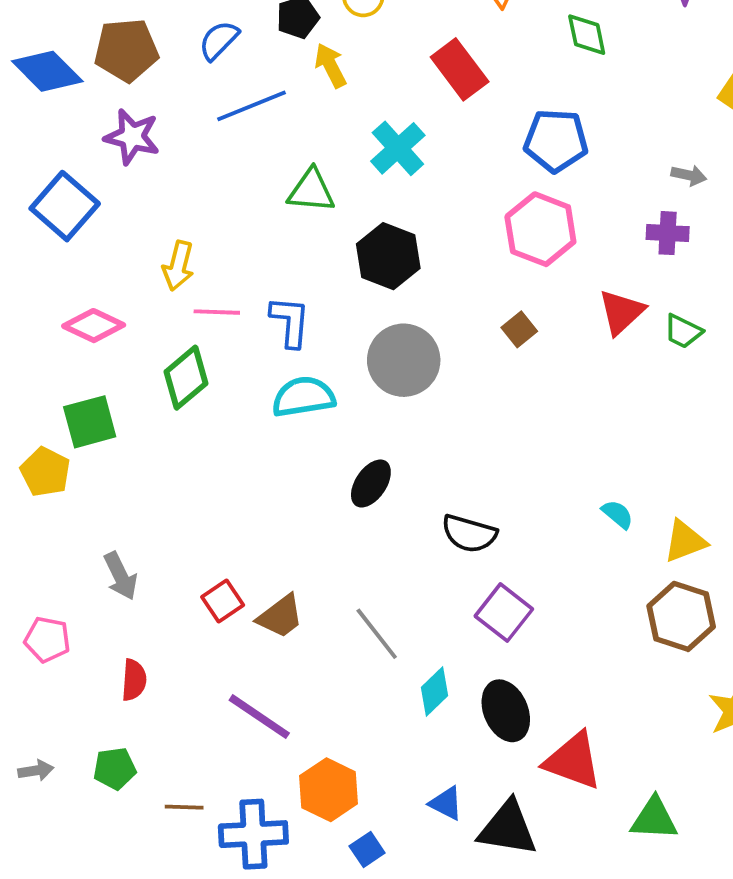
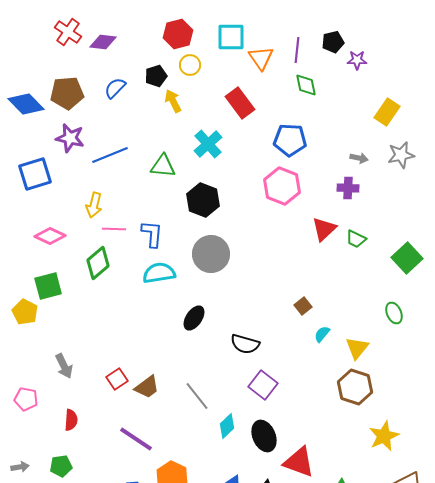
blue line: (251, 106) -> (110, 155), moved
blue square: (65, 206) -> (35, 174), turned 32
brown square: (519, 329) -> (303, 306), moved
cyan semicircle: (618, 514) -> (322, 334), turned -90
yellow triangle: (685, 541) -> (357, 348), turned -30

